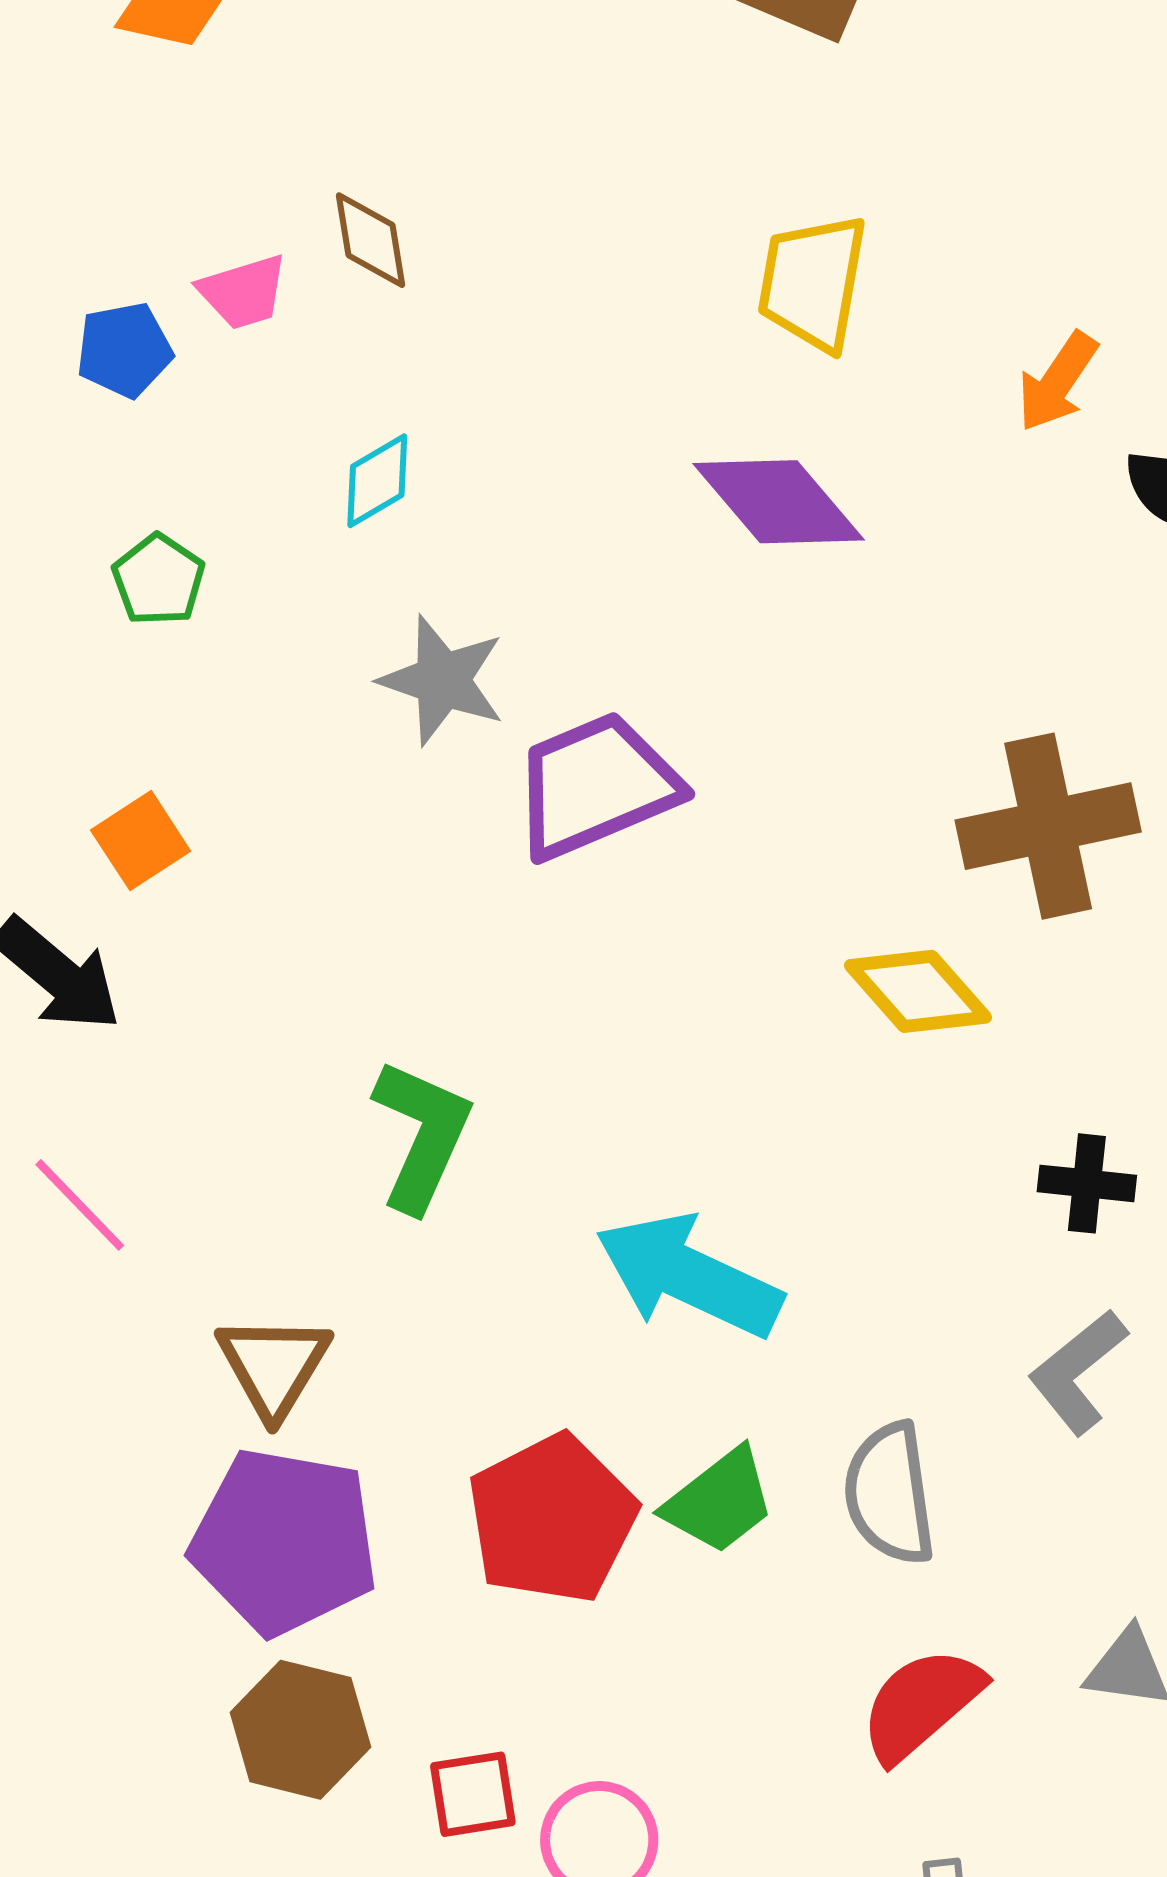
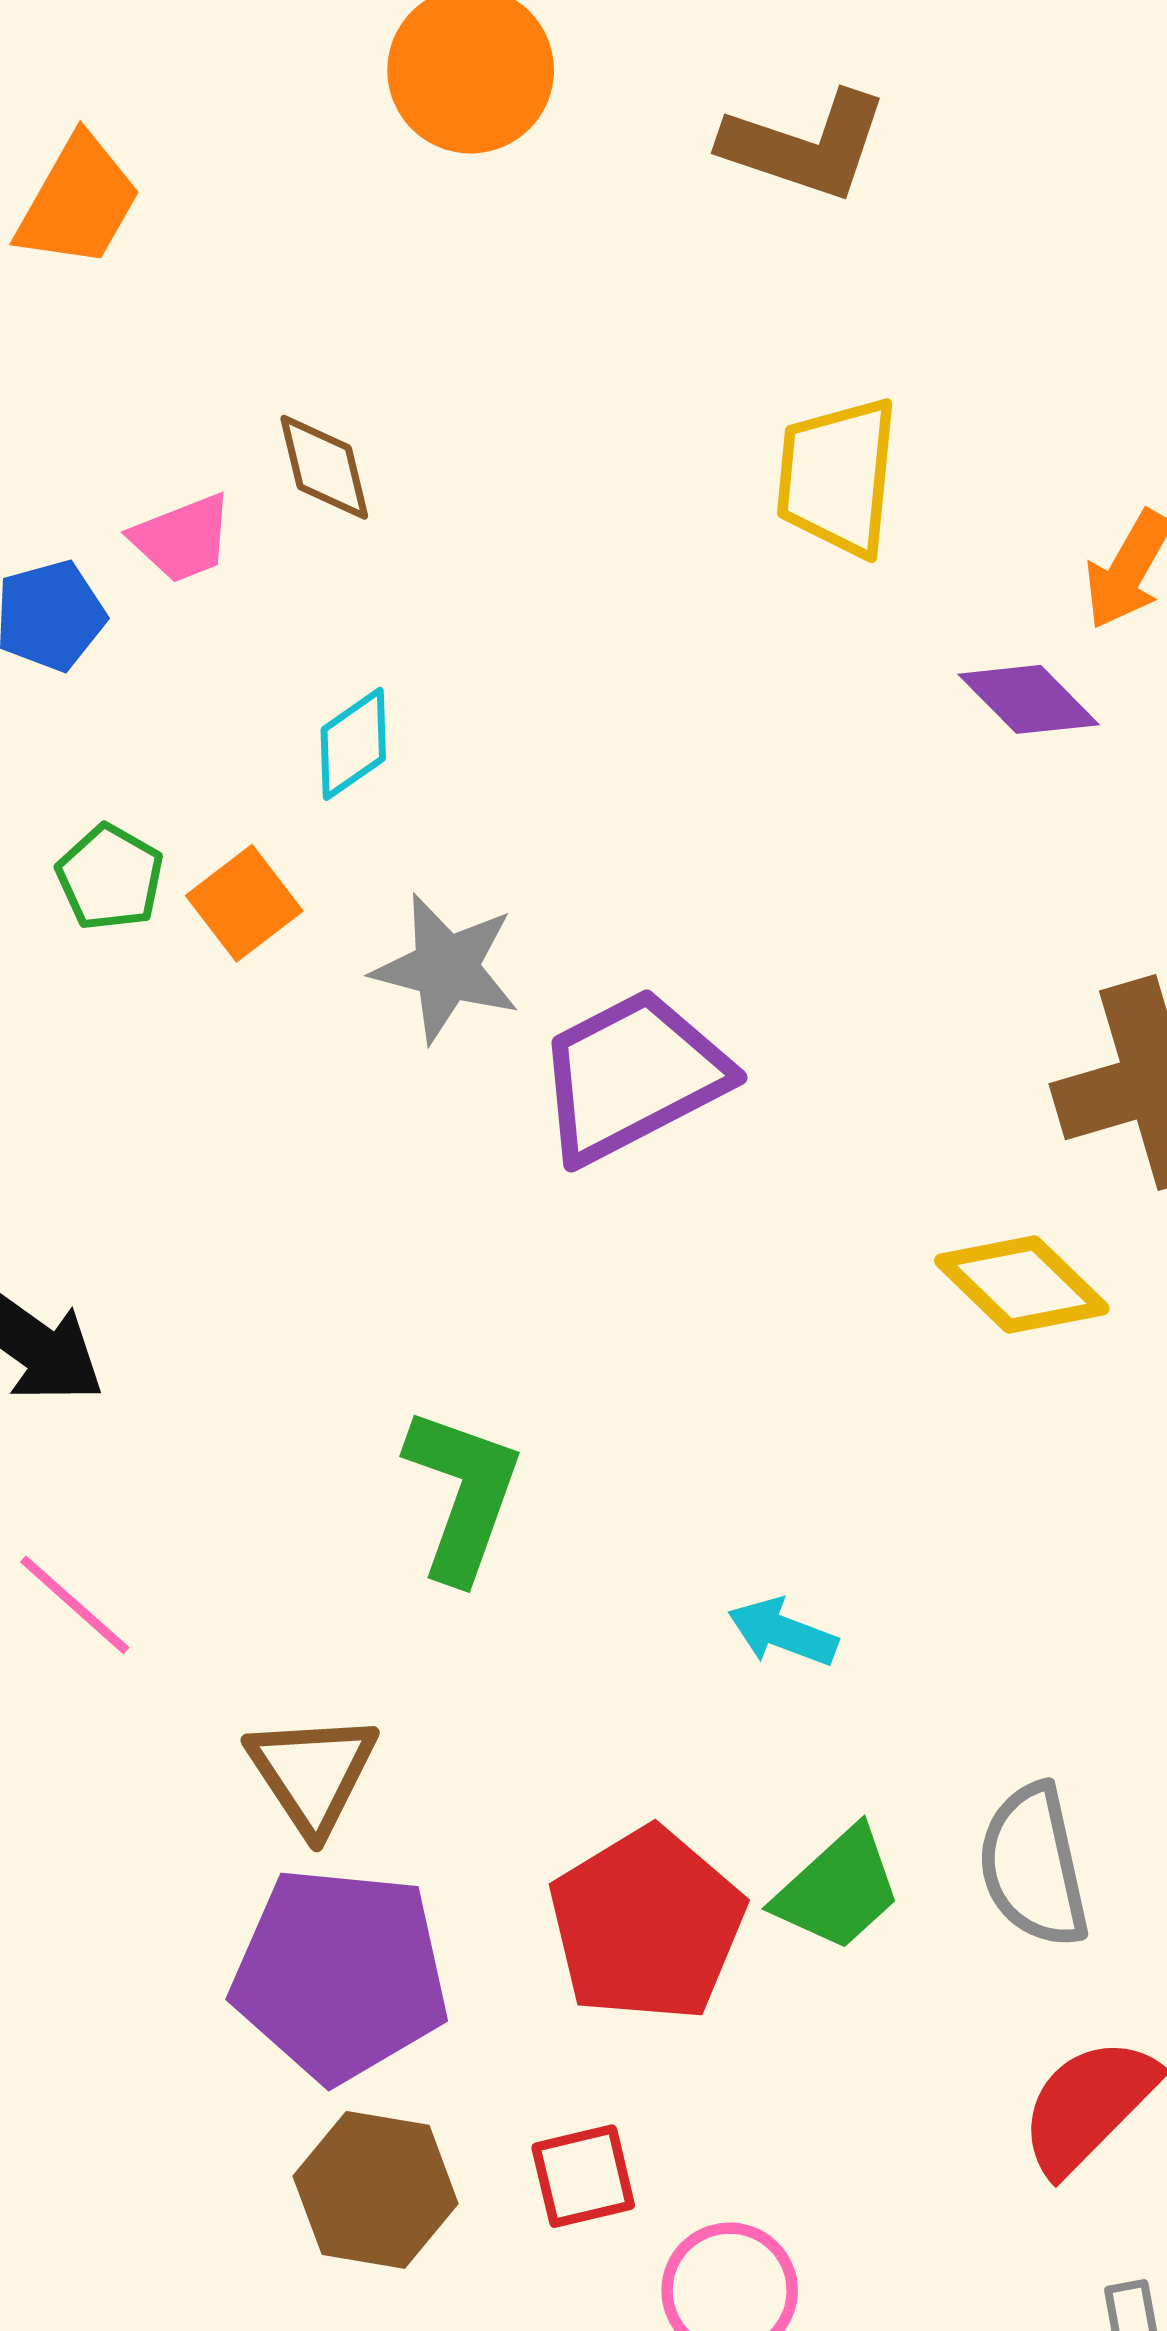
purple diamond: (779, 502) -> (1029, 699), moved, size x0.7
orange square: (141, 841) -> (244, 903), moved
cyan arrow: (689, 1276) -> (783, 1632), size x0.5
red square: (473, 1794) -> (583, 2176), moved

